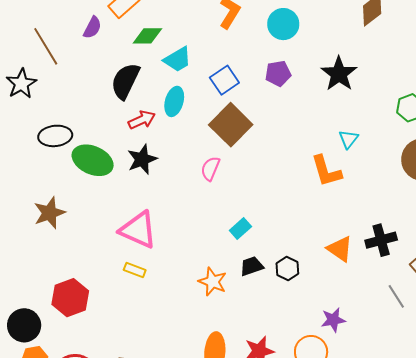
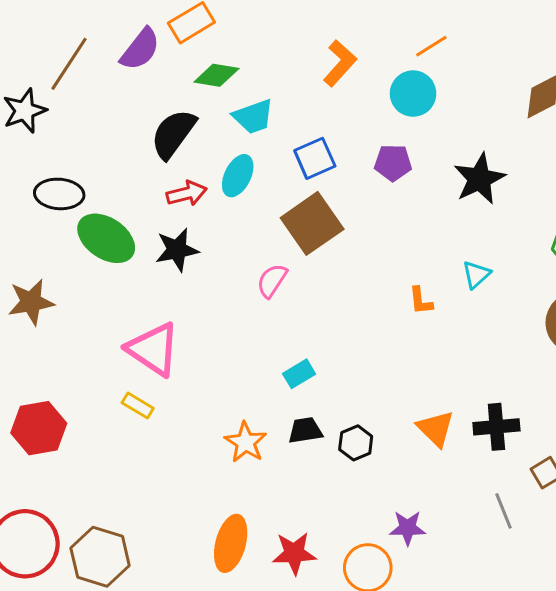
purple semicircle: (92, 28) -> (140, 49), size x1.4
brown line: (46, 46) -> (69, 64), turned 54
orange L-shape: (326, 171) -> (421, 301), moved, size x0.6

